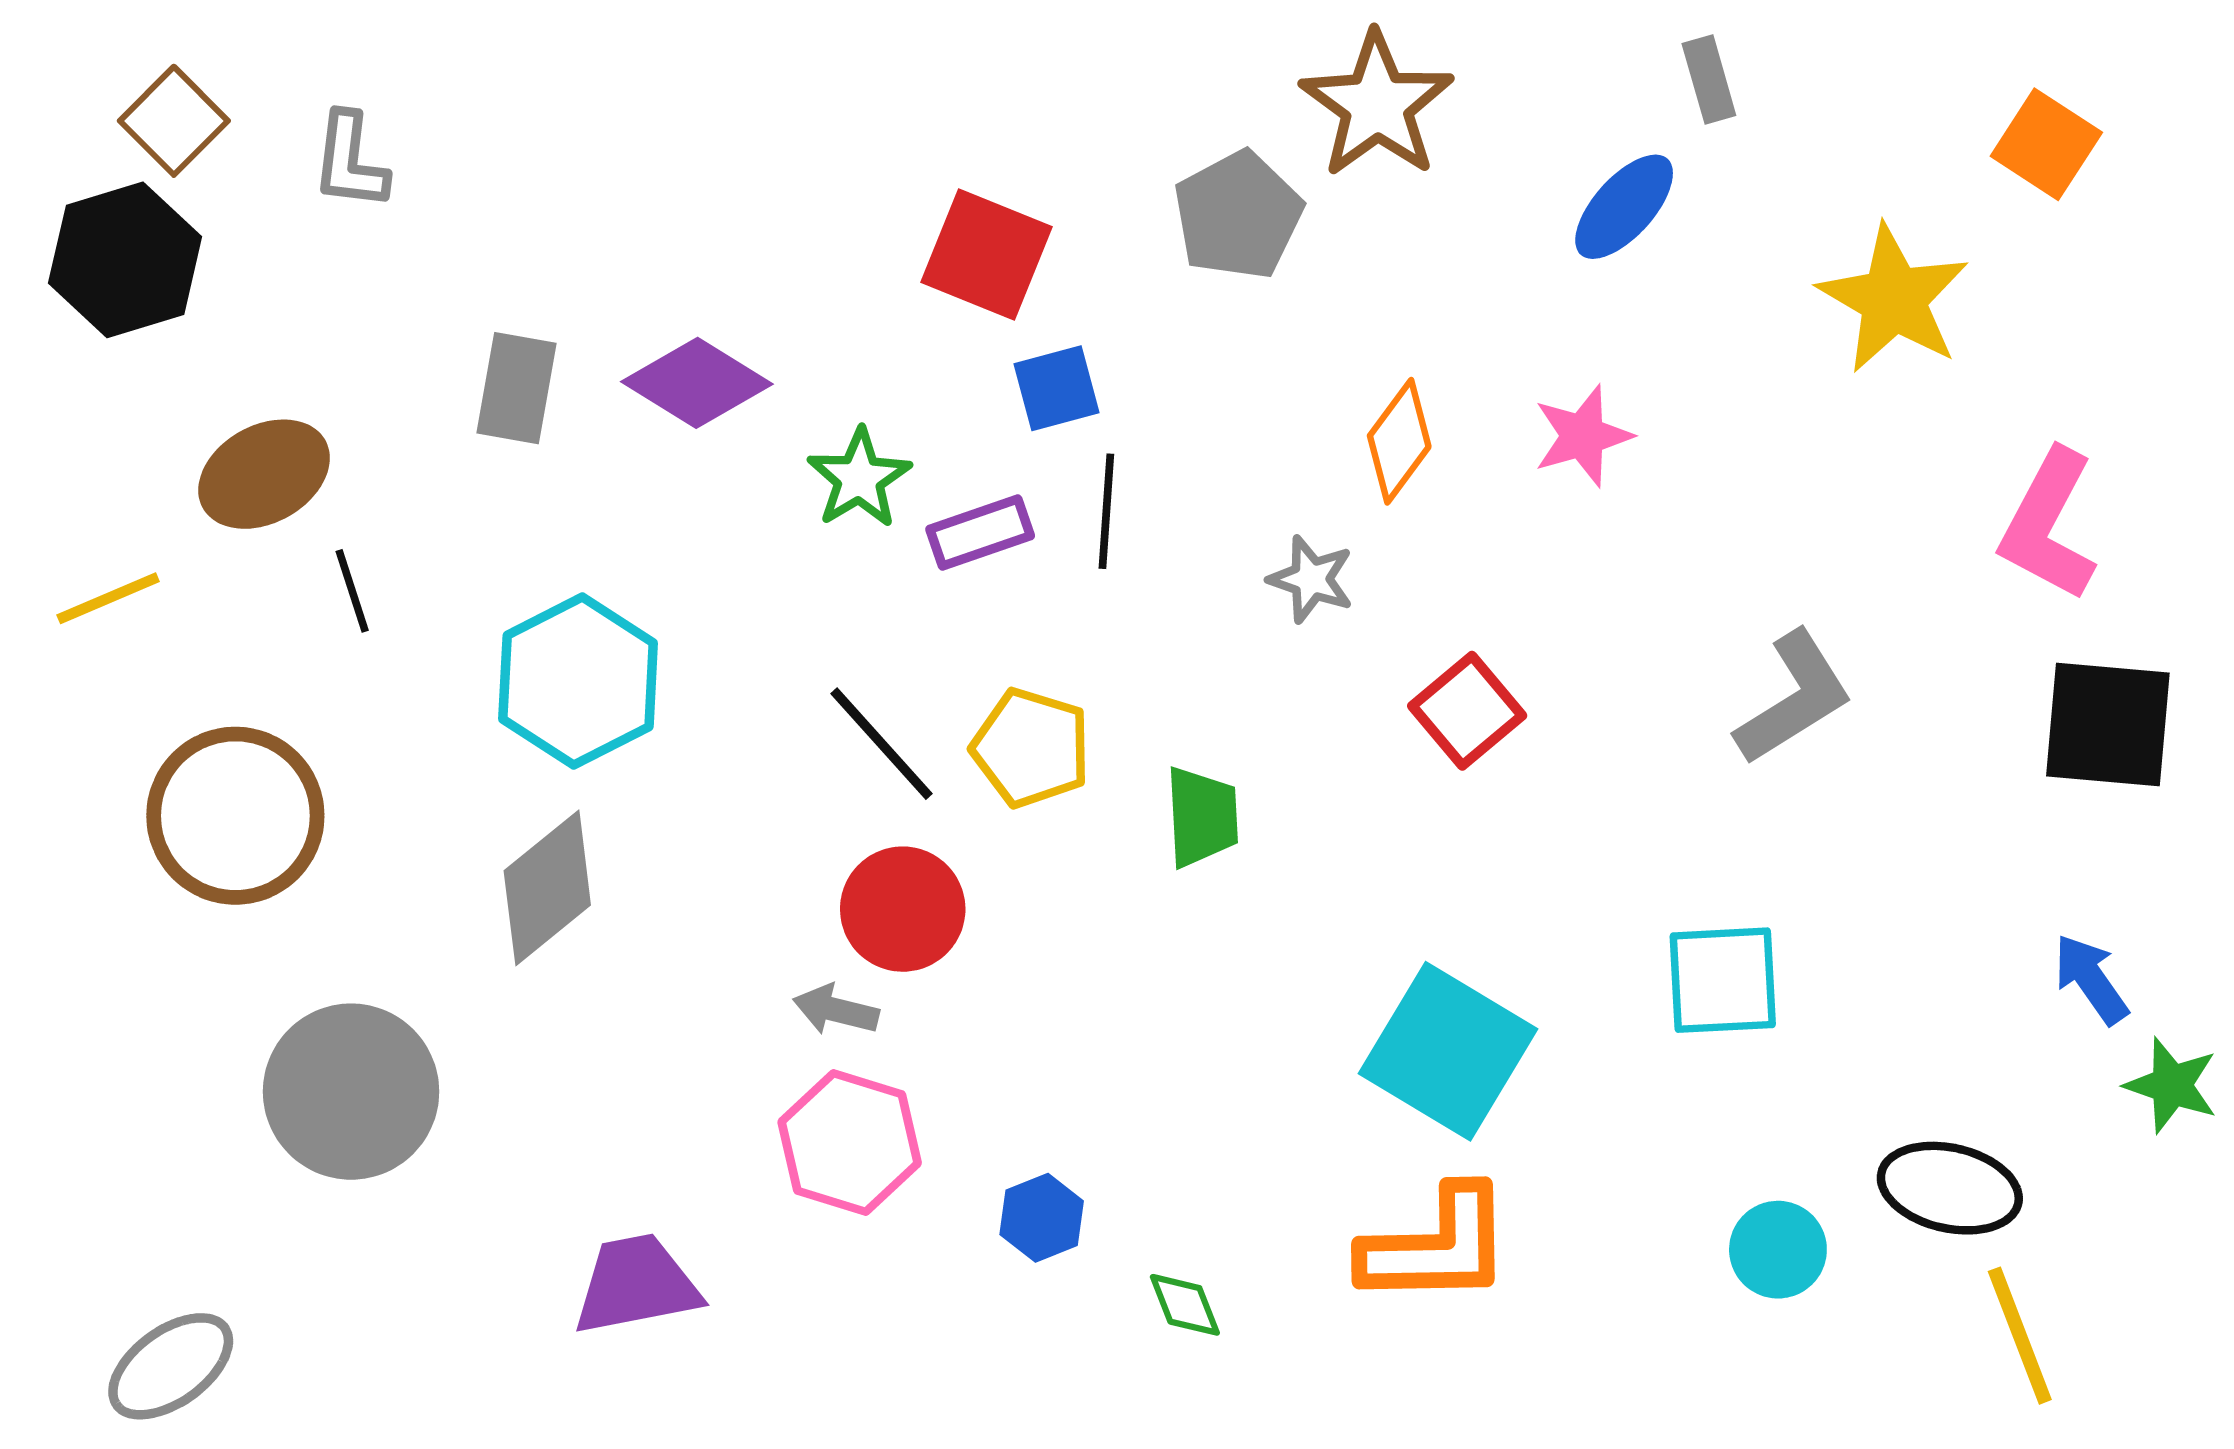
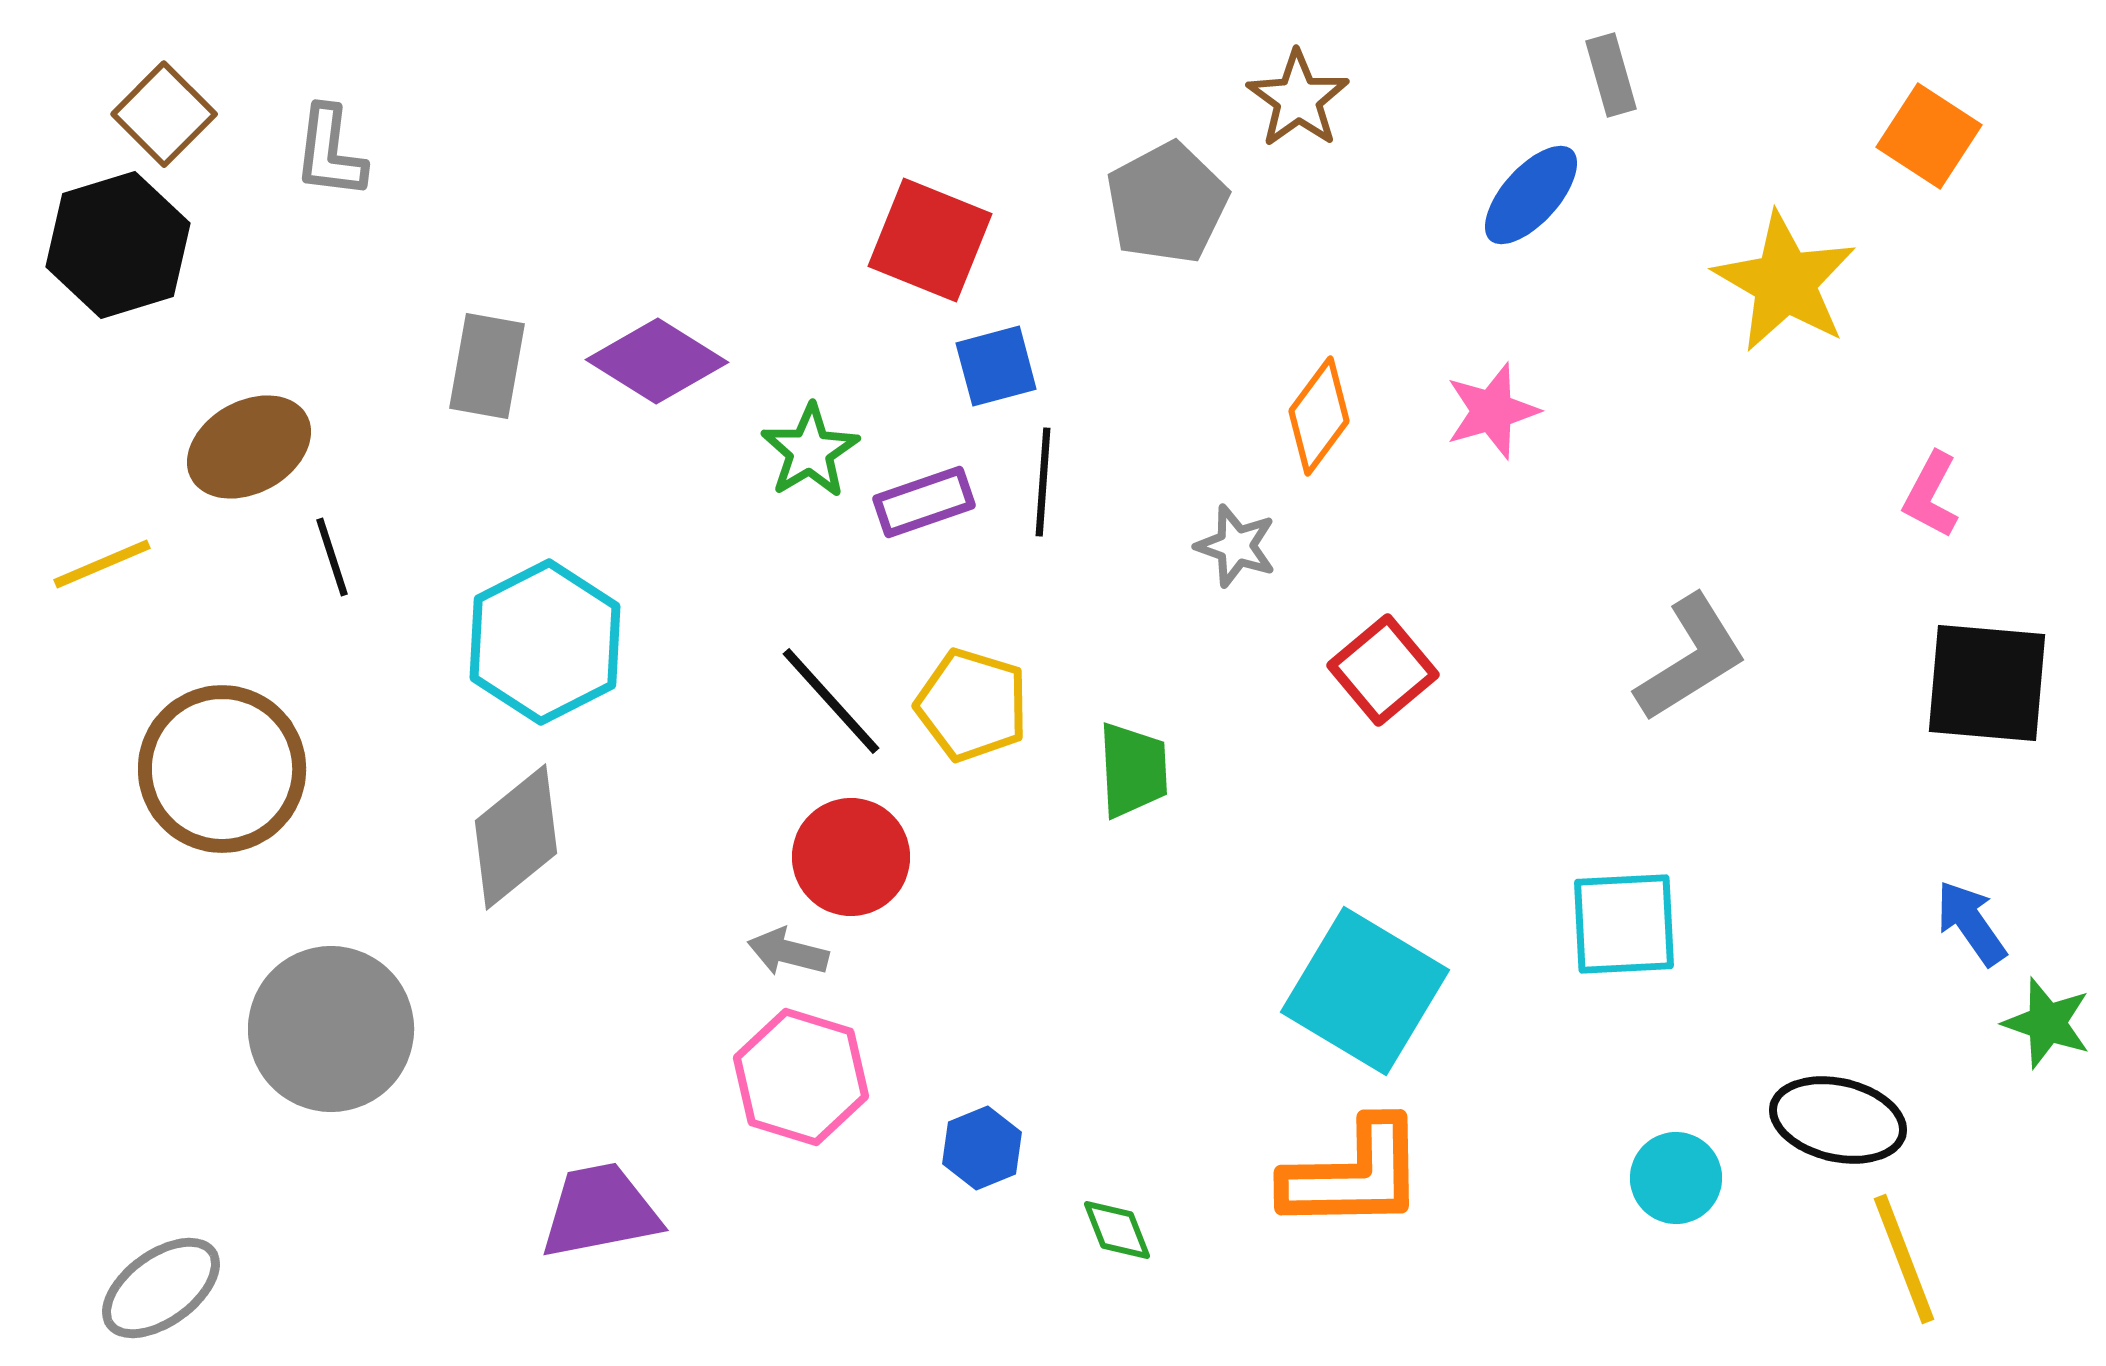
brown star: (1377, 105) -> (1298, 99), size x0.7
pink L-shape: (2048, 525) -> (1931, 495), size x0.6

